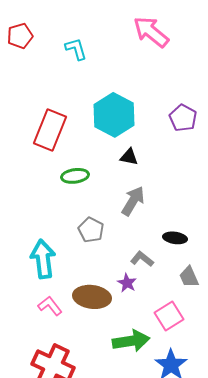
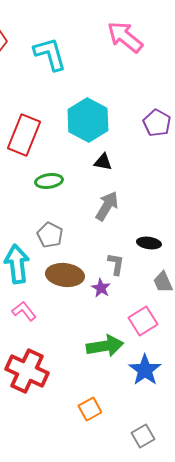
cyan L-shape: (76, 49) -> (50, 54), size x1.5
gray pentagon: (91, 230) -> (50, 235), moved
gray L-shape: (142, 259) -> (116, 264), turned 60
brown ellipse: (92, 297) -> (65, 275), moved

